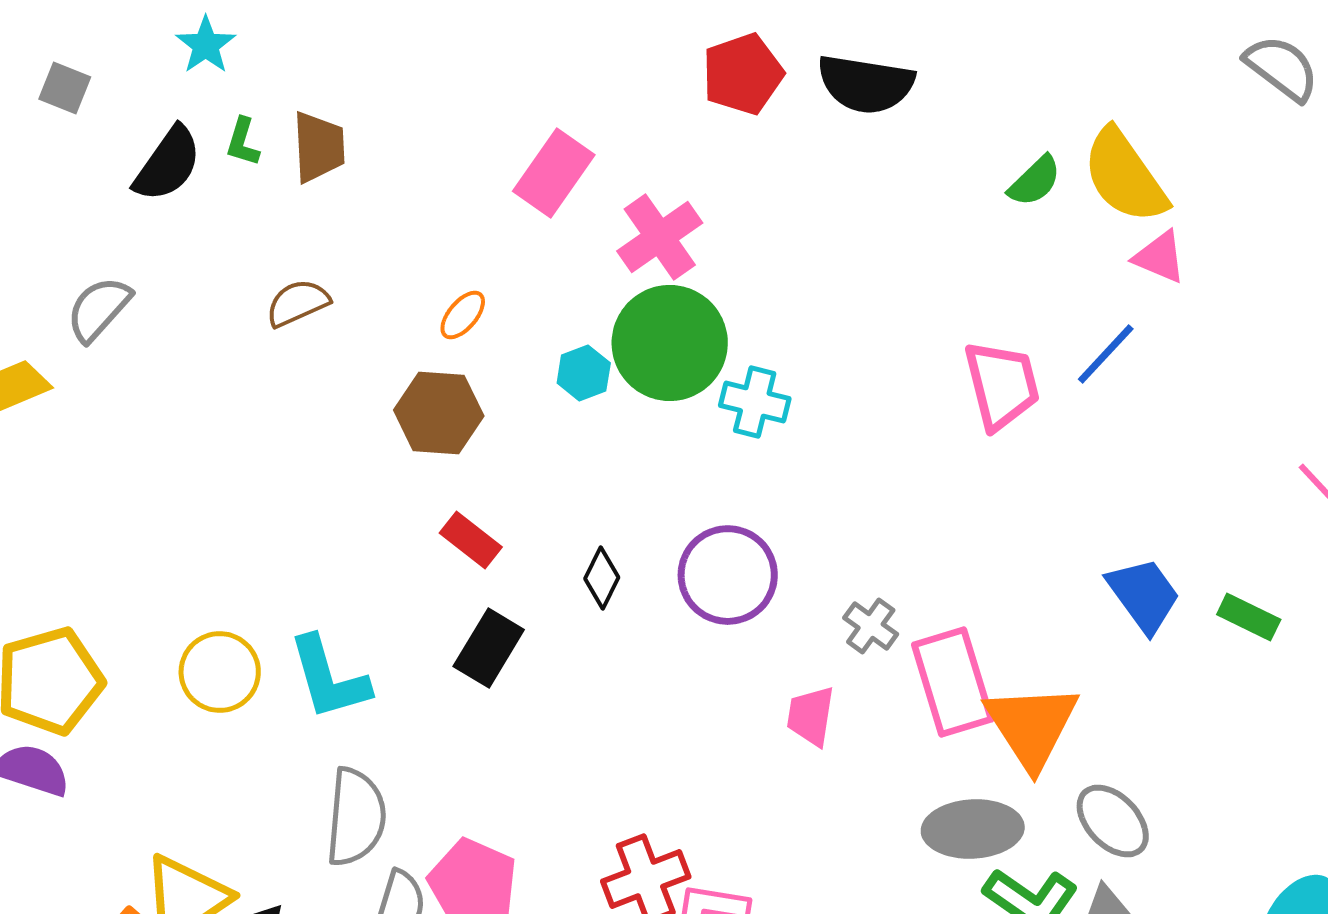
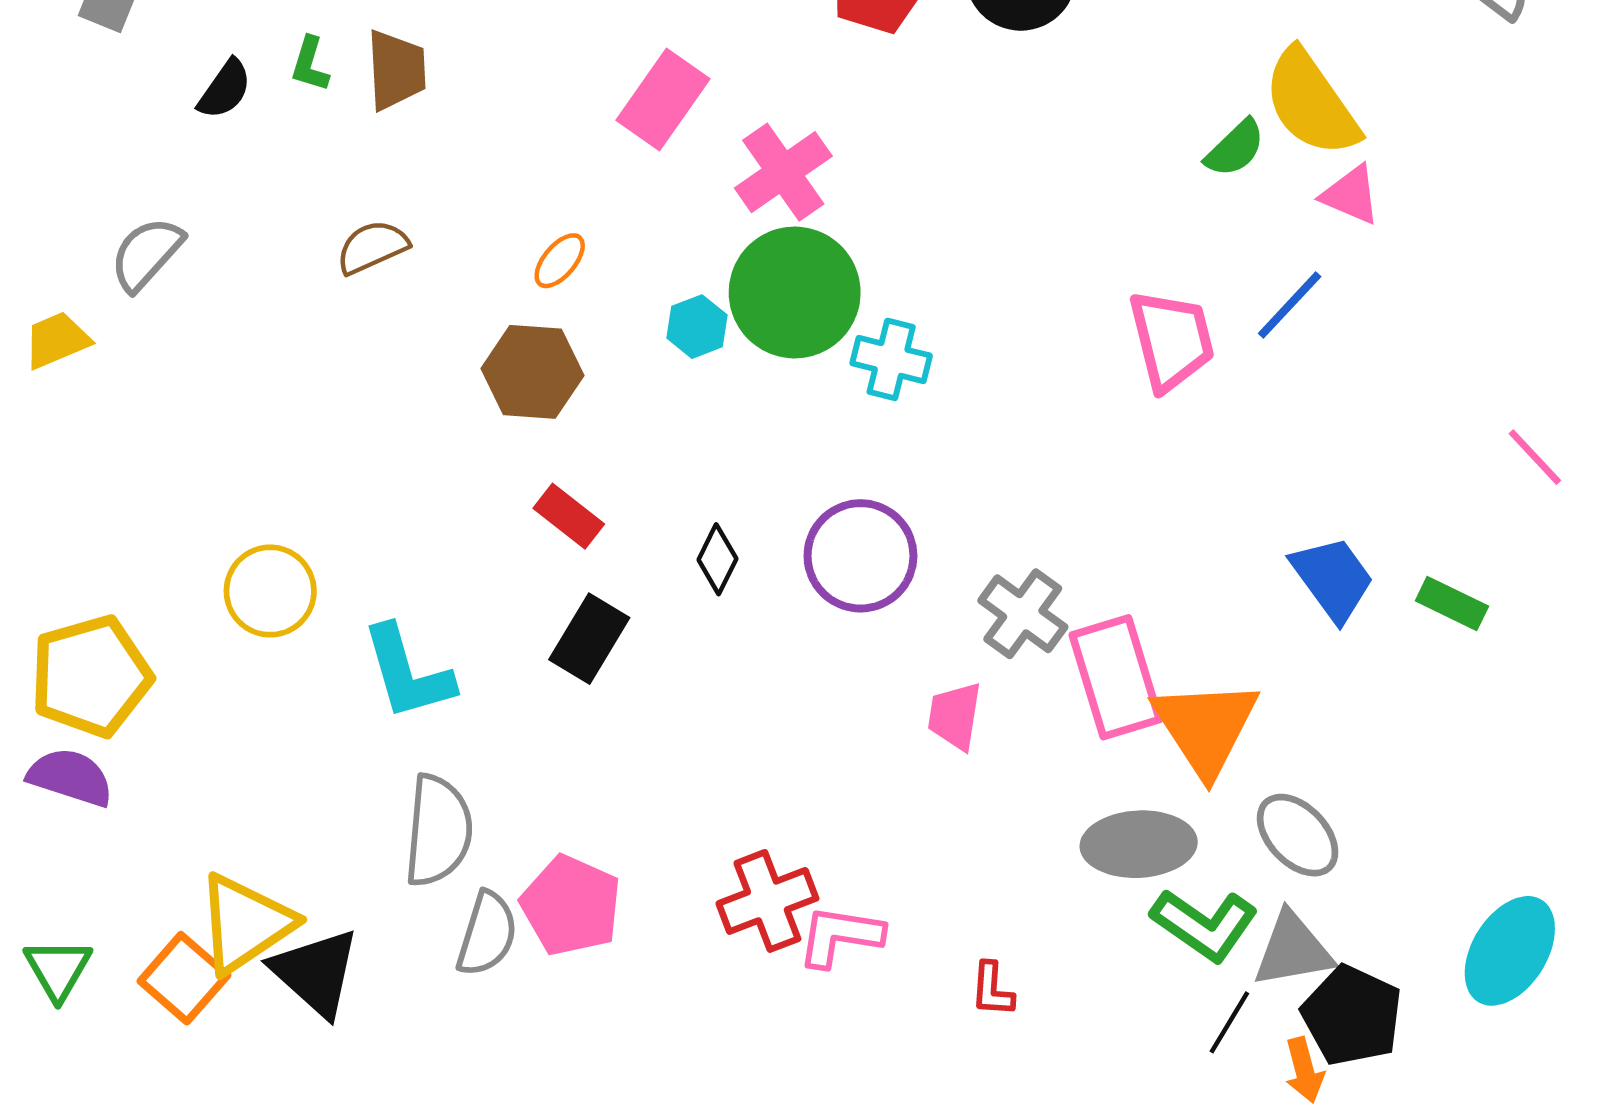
black semicircle: (168, 164) -> (225, 89), size x0.7
green semicircle: (1035, 181) -> (1235, 148), moved
gray cross: (871, 626) -> (1023, 614), size x1.4
yellow circle: (220, 672) -> (270, 591), moved

